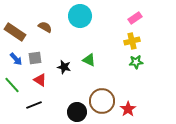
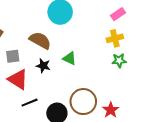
brown semicircle: (45, 27) -> (40, 40), moved, size x1.5
red triangle: (40, 80) -> (18, 79), size x1.5
black line: (34, 105) -> (30, 103), moved

